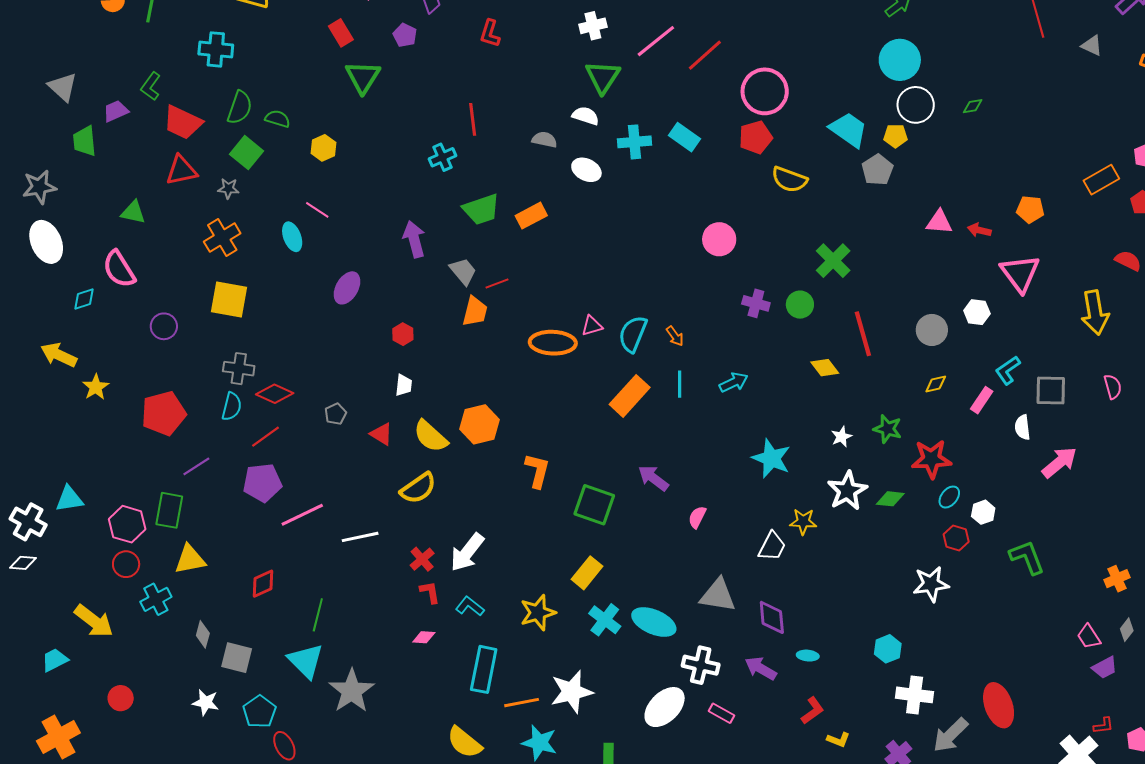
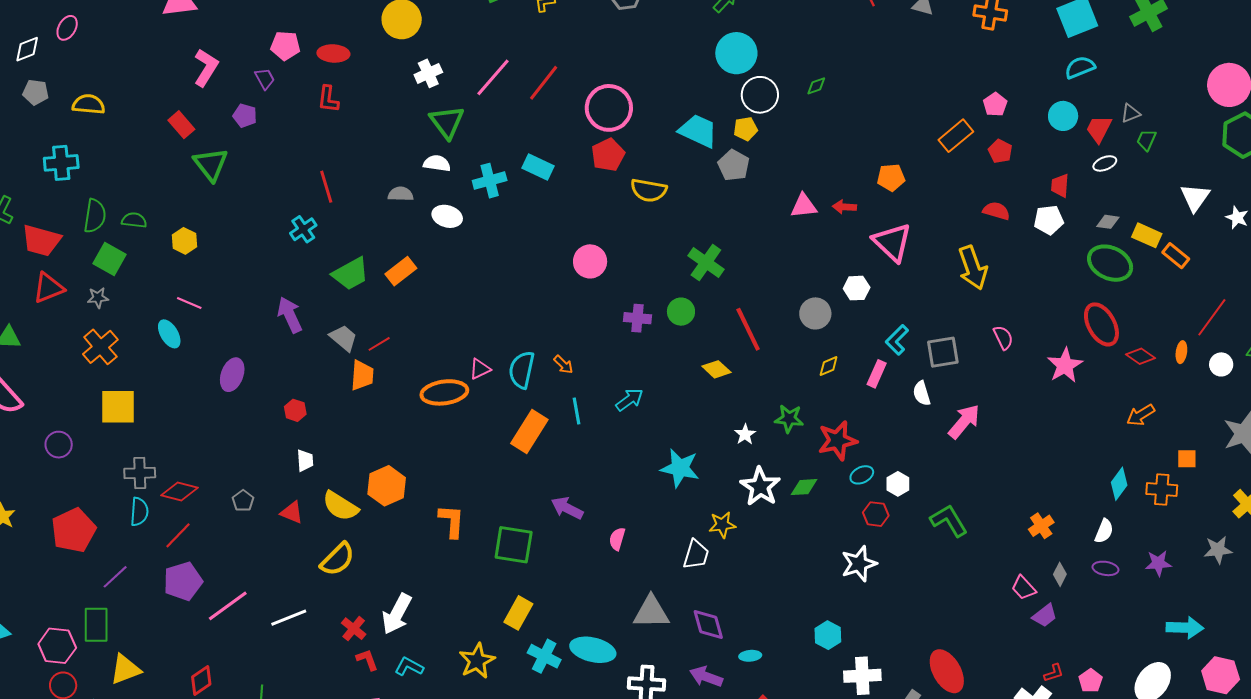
cyan ellipse: (949, 497) -> (862, 475), turned 35

